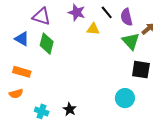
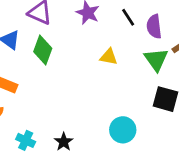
yellow triangle: (93, 29) -> (109, 57), moved
cyan circle: (125, 98) -> (123, 130), moved

